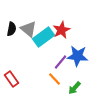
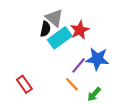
black semicircle: (12, 29) -> (45, 29), moved
gray triangle: (28, 29) -> (54, 18), moved

